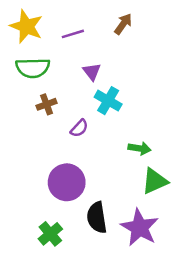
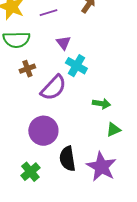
purple semicircle: (79, 128) -> (53, 88), size x1.8
green triangle: (155, 181) -> (113, 130), size x0.7

